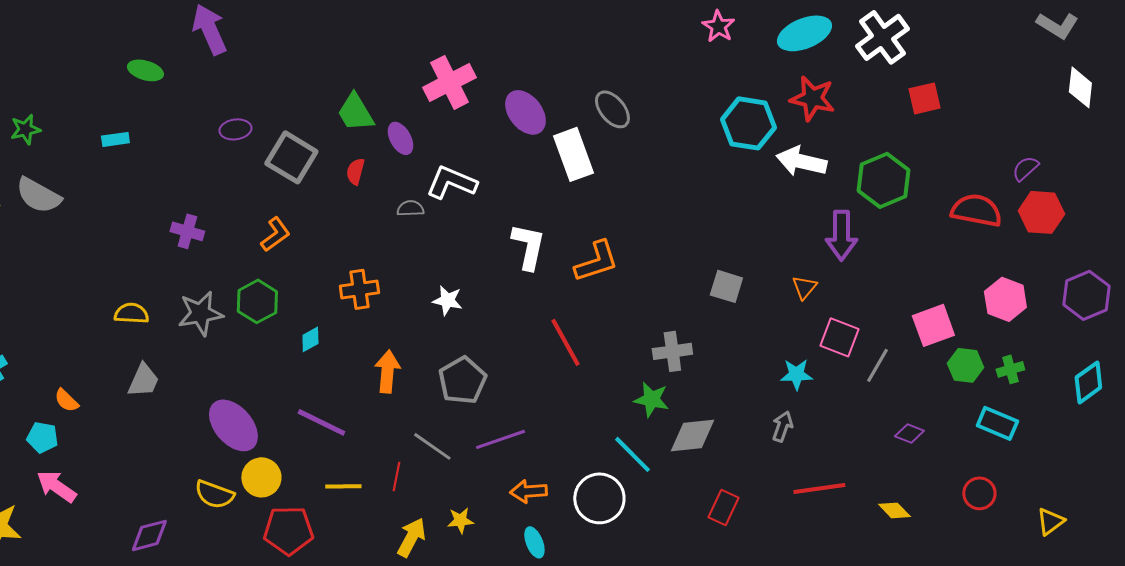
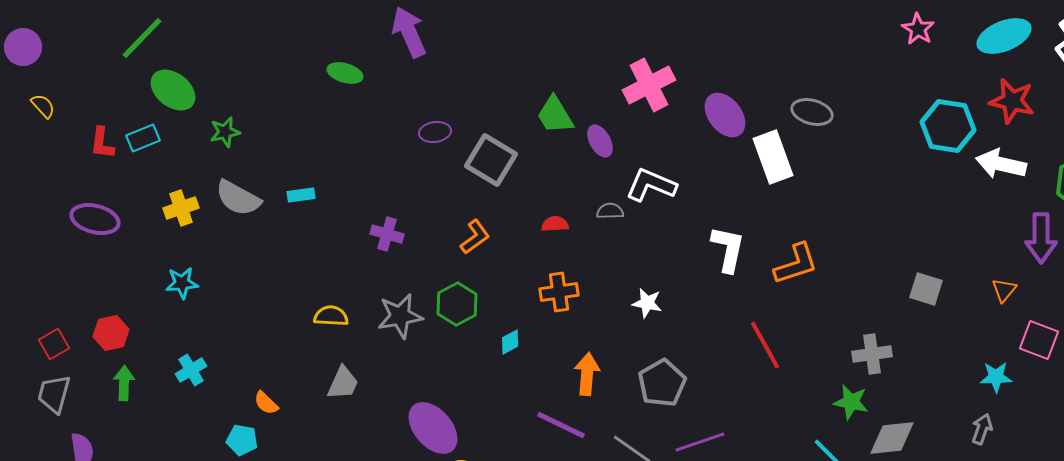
gray ellipse: (612, 109) -> (812, 112), turned -36
cyan rectangle: (115, 139) -> (301, 195), moved
red semicircle: (355, 171) -> (555, 224), moved, turned 72
purple line: (321, 422) -> (561, 425), moved

